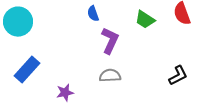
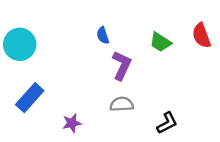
black L-shape: (178, 76) -> (167, 123), moved

